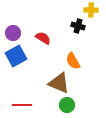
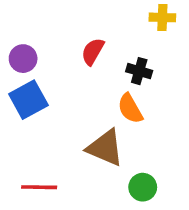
black cross: (78, 26) -> (139, 71), moved
red semicircle: (43, 38) -> (93, 51), moved, turned -91
green circle: (67, 105) -> (143, 187), moved

